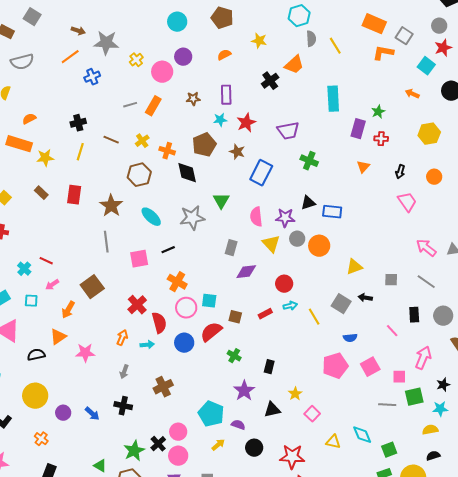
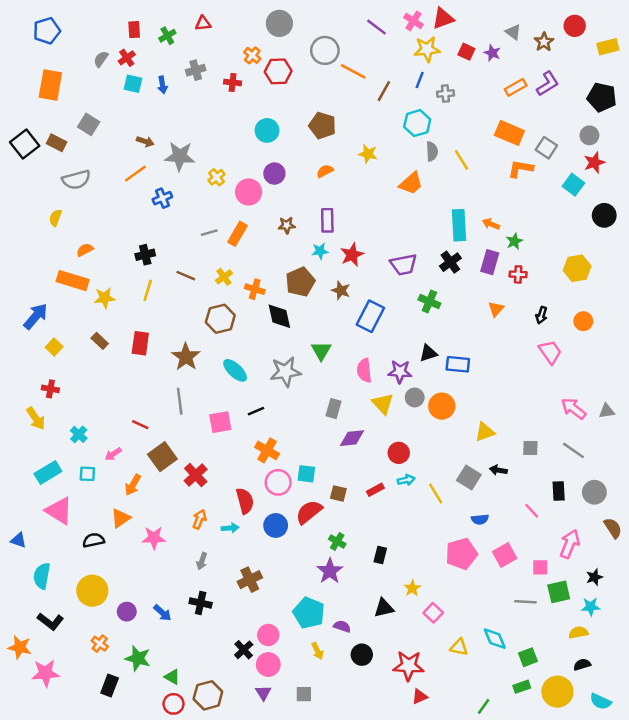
black cross: (270, 81) -> (450, 262), moved
orange arrow: (412, 94) -> (491, 224), moved
red line: (46, 261) -> (140, 425), moved
red cross: (137, 305) -> (196, 475), moved
purple star: (244, 391) -> (330, 571), moved
yellow arrow: (218, 445) -> (317, 651), turned 104
green star: (134, 451) -> (138, 658), moved, turned -30

